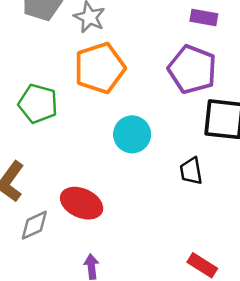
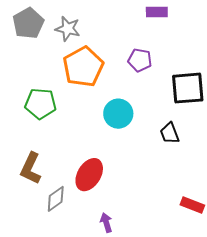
purple pentagon: (192, 69) -> (140, 60), moved, size x0.6
red ellipse: (82, 203) -> (89, 175), turned -72

